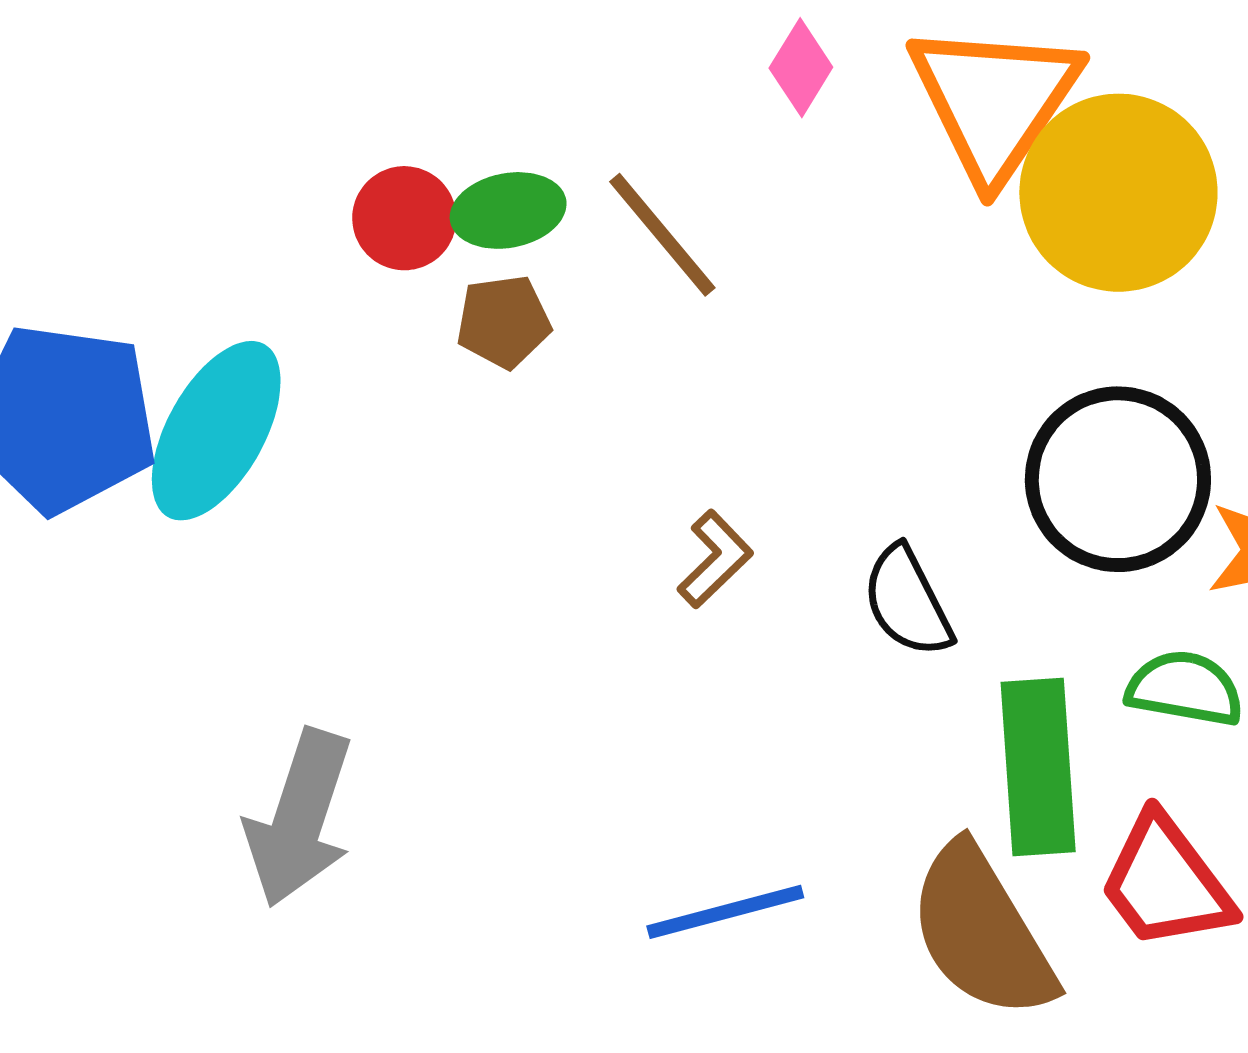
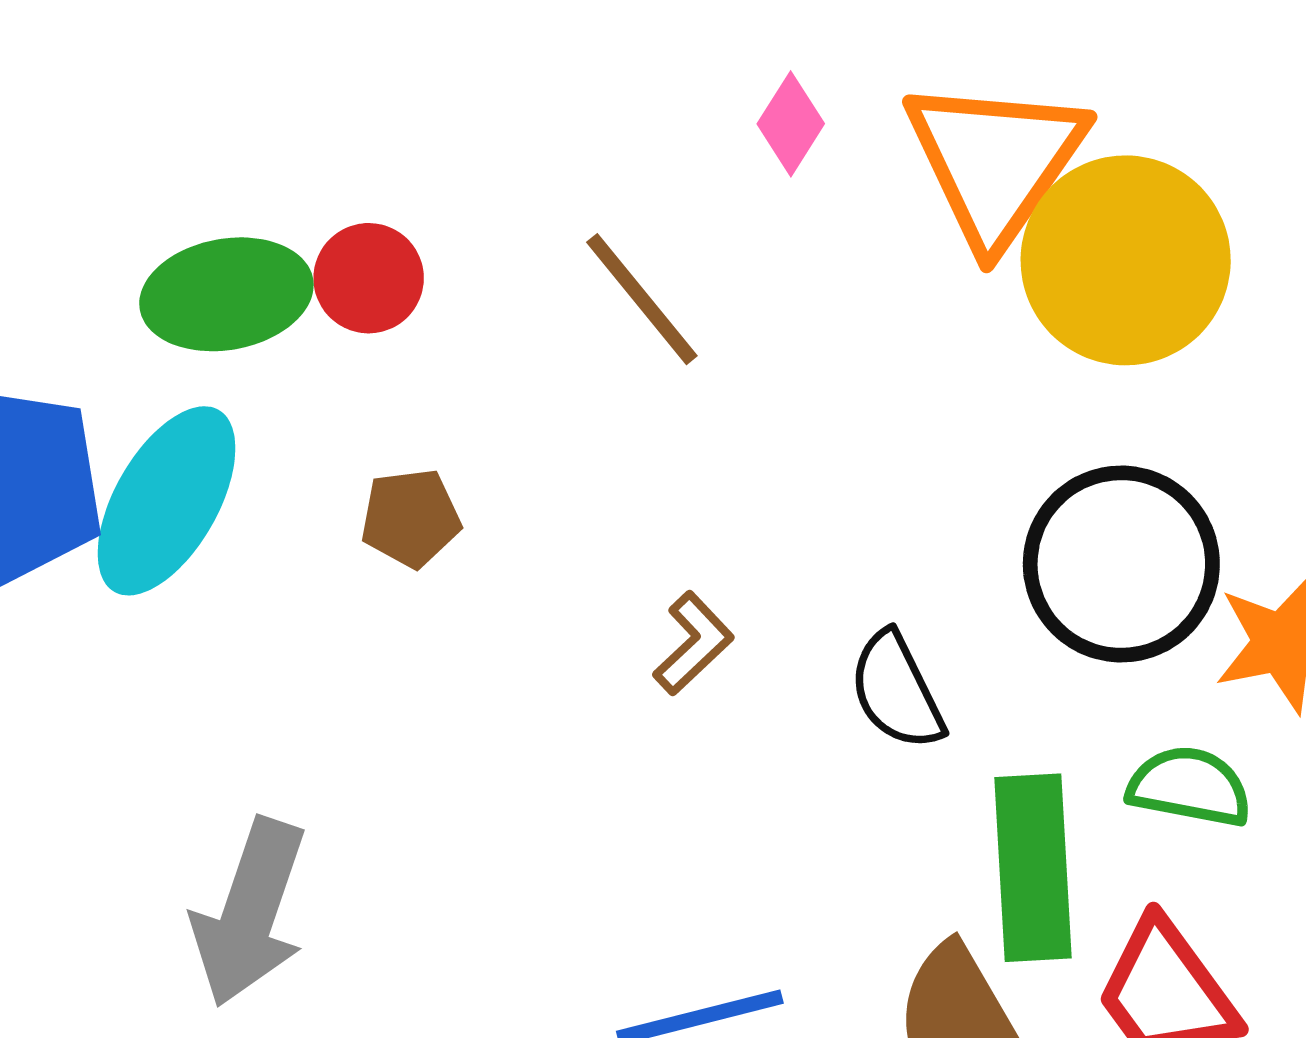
green ellipse: (508, 210) -> (226, 294), moved, size x1.4
brown pentagon: (503, 322) -> (411, 518), moved

